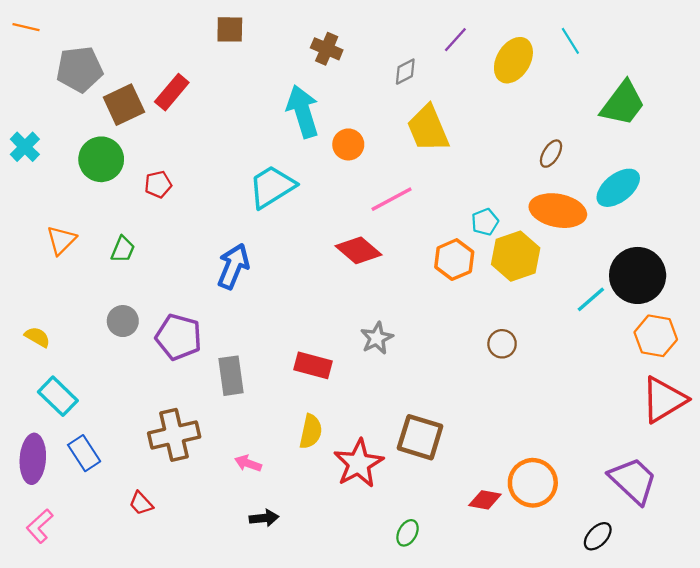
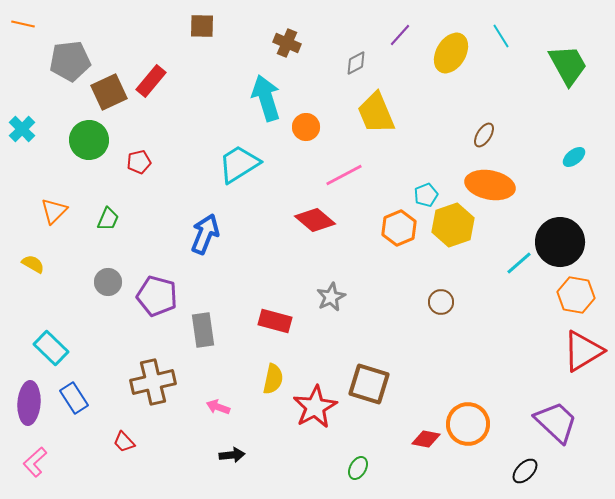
green trapezoid: (623, 103) -> (568, 65), moved, turned -66
cyan ellipse: (618, 188) -> (574, 157), moved, size x0.6
yellow semicircle: (37, 337) -> (33, 264), moved

